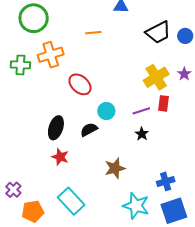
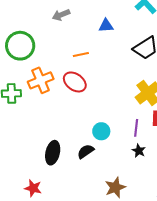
red ellipse: (80, 84) -> (75, 82), moved
purple line: (141, 111) -> (136, 128), turned -60
red star: (60, 157) -> (33, 188), moved

